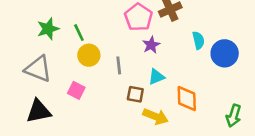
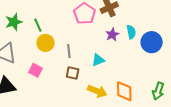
purple star: (151, 45) -> (112, 35), moved
brown square: (135, 94) -> (73, 73), moved
orange diamond: (187, 99) -> (124, 91), moved

